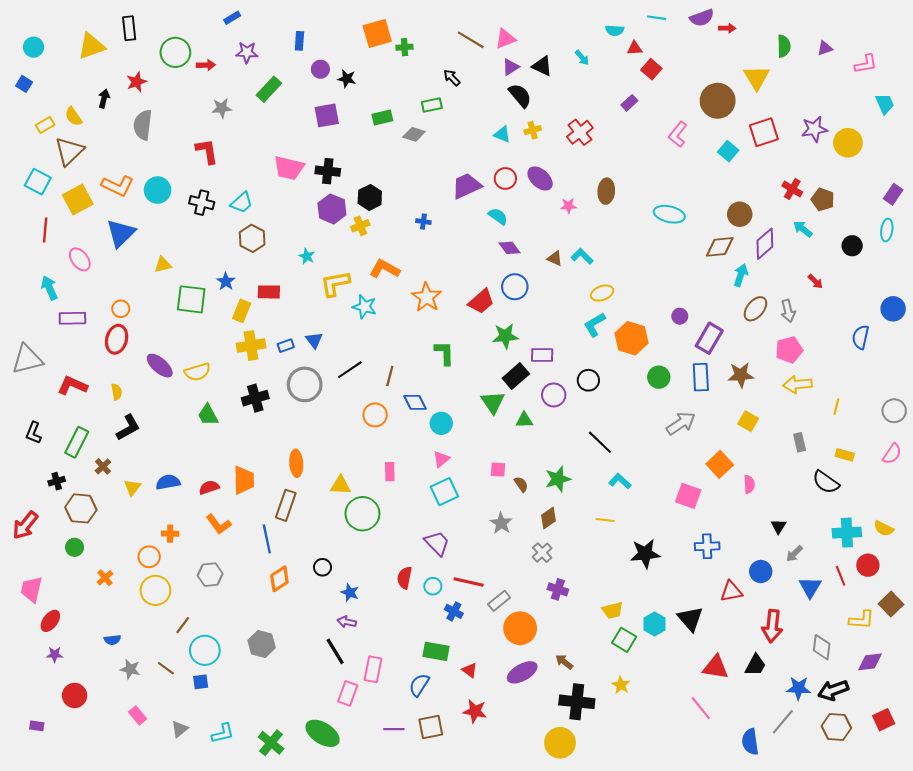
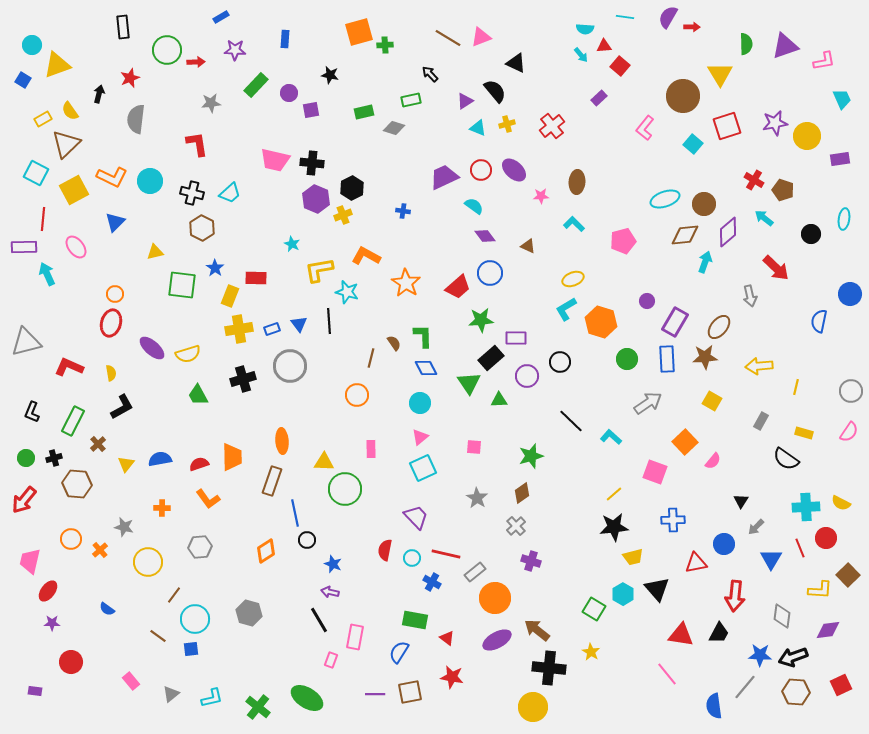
purple semicircle: (702, 18) -> (668, 17), turned 140
yellow triangle: (91, 46) -> (57, 65), moved
purple triangle: (825, 48) -> (785, 46), size x1.8
cyan arrow: (582, 58) -> (581, 55), moved
purple triangle: (511, 67) -> (465, 101), moved
purple circle: (320, 69) -> (289, 93), moved
purple square: (327, 115) -> (311, 110), size x0.7
purple rectangle: (893, 194) -> (840, 159), moved, turned 48
cyan ellipse: (669, 214) -> (665, 199), moved, turned -32
blue triangle: (121, 233) -> (115, 222), size x0.7
brown hexagon: (252, 238) -> (202, 228), moved
cyan L-shape: (582, 256) -> (574, 224), moved
red arrow: (815, 281) -> (776, 268), size x1.8
brown ellipse: (755, 309) -> (719, 327), moved
purple rectangle: (72, 318) -> (24, 247), moved
pink pentagon: (789, 350) -> (623, 241), moved
black line: (350, 370) -> (329, 321), moved, turned -60
blue diamond: (415, 402) -> (426, 368), moved
gray rectangle: (800, 442) -> (761, 421), turned 42
cyan L-shape: (620, 481) -> (611, 437), moved
brown semicircle: (521, 484) -> (394, 343), moved
pink semicircle: (749, 484) -> (713, 461), turned 42
yellow line: (605, 520) -> (614, 494), moved, turned -48
blue line: (267, 539) -> (295, 513), moved
green circle: (75, 547) -> (26, 458), moved
orange circle: (149, 557) -> (71, 539), moved
yellow trapezoid: (613, 610) -> (633, 557), moved
blue semicircle: (112, 640) -> (107, 609), turned 42
brown arrow: (564, 662) -> (537, 630), size x1.5
gray star: (130, 669) -> (124, 527), moved
pink rectangle: (348, 693) -> (331, 660), size x0.7

